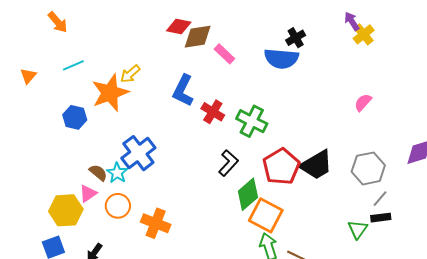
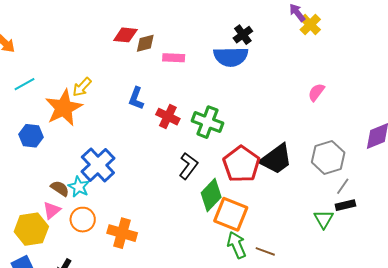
brown diamond: (198, 37) -> (145, 43), size x0.7
pink rectangle: (224, 54) -> (174, 58), turned -35
blue L-shape: (183, 91) -> (136, 98), size x0.7

